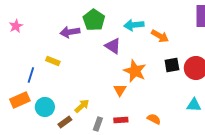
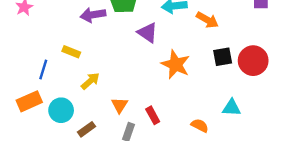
orange triangle: (120, 90) -> (120, 105), moved
cyan triangle: (194, 105) -> (232, 108), moved
yellow arrow: (82, 106) -> (90, 81), moved
red rectangle: (121, 120) -> (153, 115), moved, turned 64

